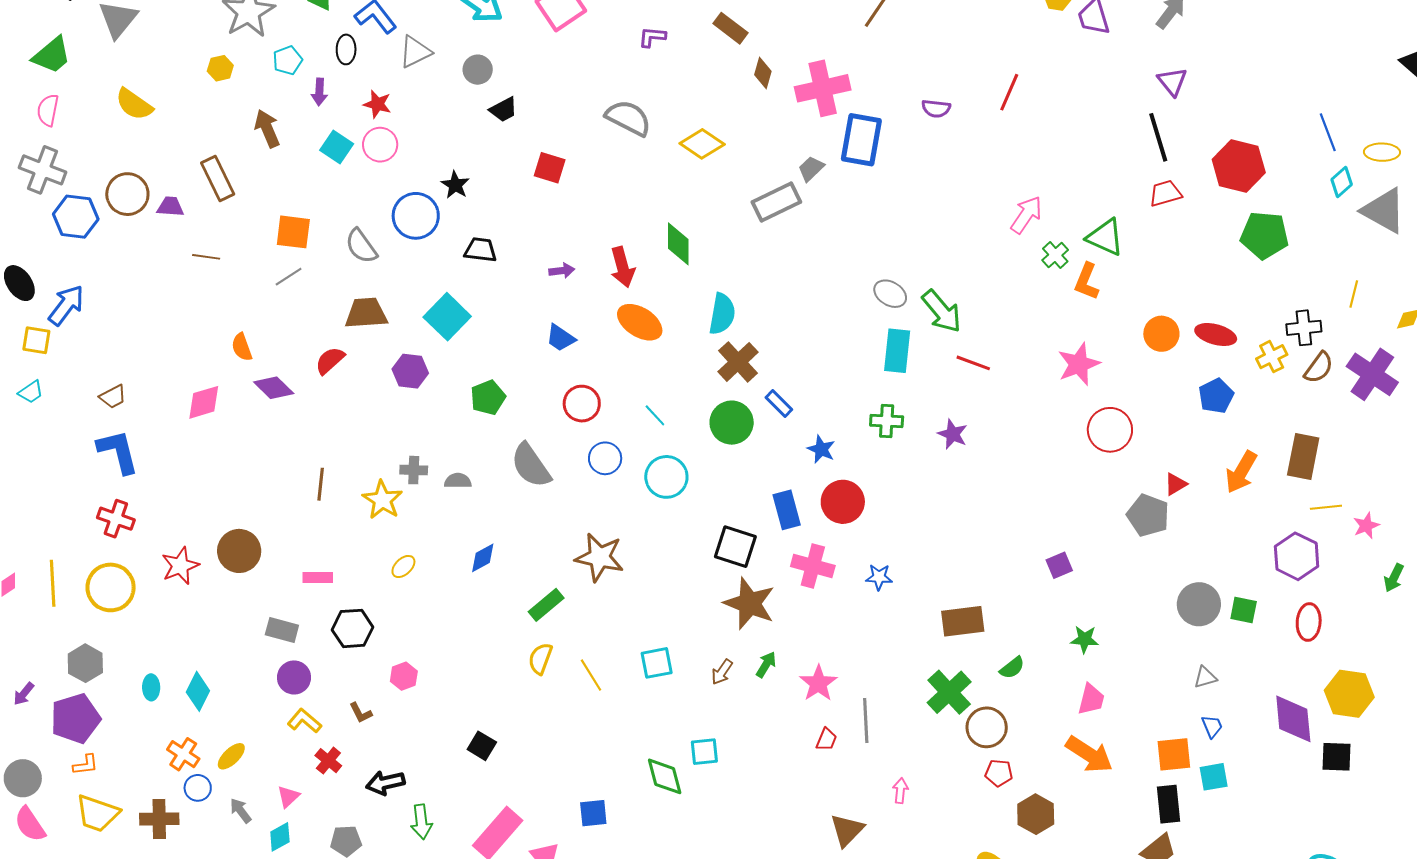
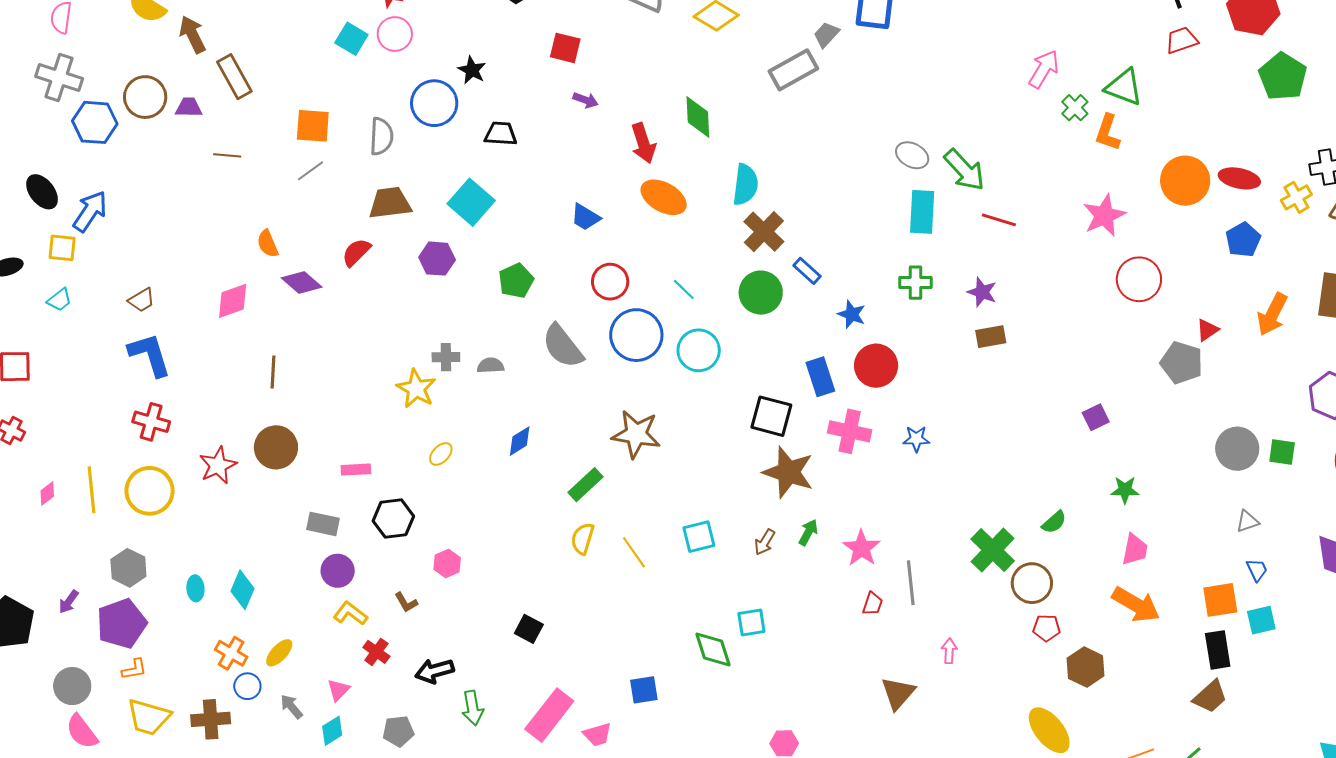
brown arrow: (267, 129) -> (192, 34), moved
green pentagon: (1265, 235) -> (1283, 77), turned 30
gray semicircle: (361, 246) -> (381, 136), turned -138
purple arrow: (562, 271) -> (586, 100), moved, turned 30
orange circle: (1161, 334) -> (1185, 181), size x1.4
blue circle: (605, 458) -> (636, 335), size x1.6
brown line: (321, 484) -> (273, 372), moved
brown rectangle: (963, 621) -> (991, 337), moved, size x0.7

